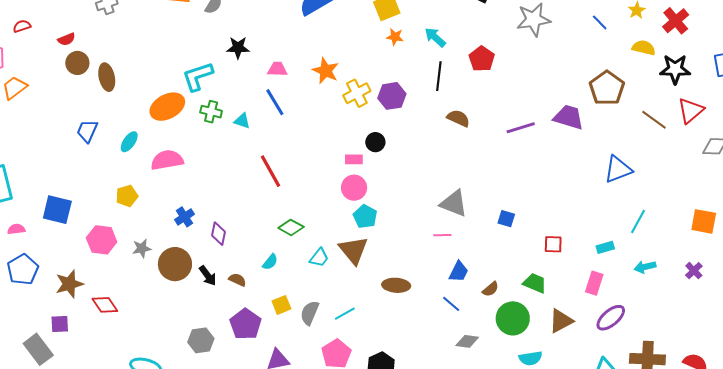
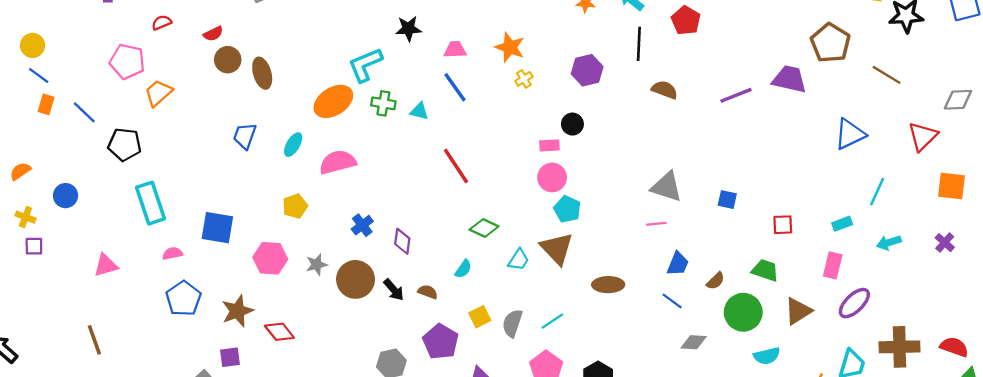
yellow cross: (357, 93) -> (524, 79), moved, size x0.6
red triangle: (691, 111) -> (923, 136), moved

